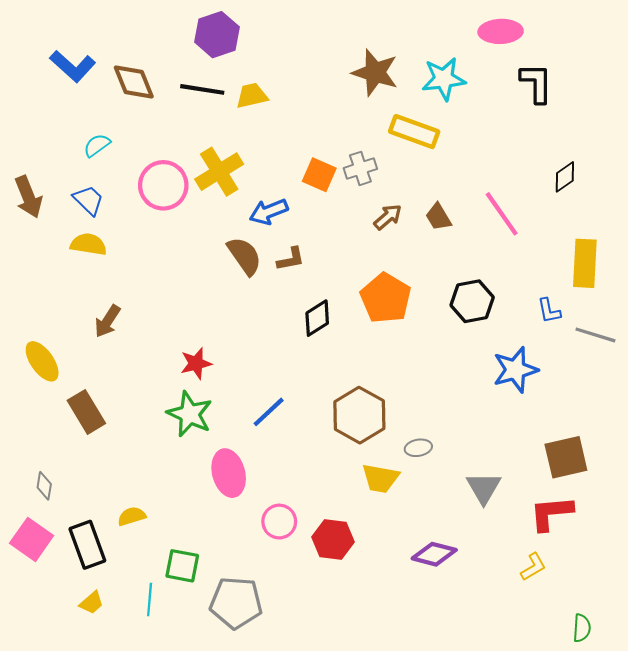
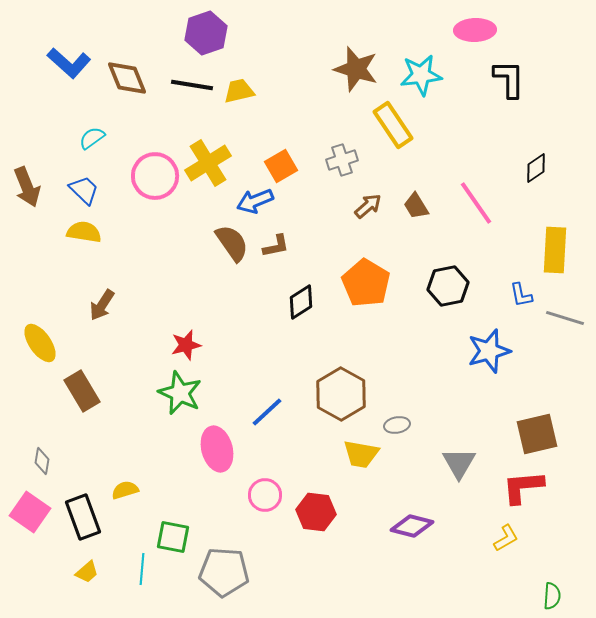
yellow rectangle: (414, 132) -> (393, 125), turned 36
orange square: (319, 175) -> (281, 166), moved, turned 36
blue line: (269, 412) -> (267, 412), moved

